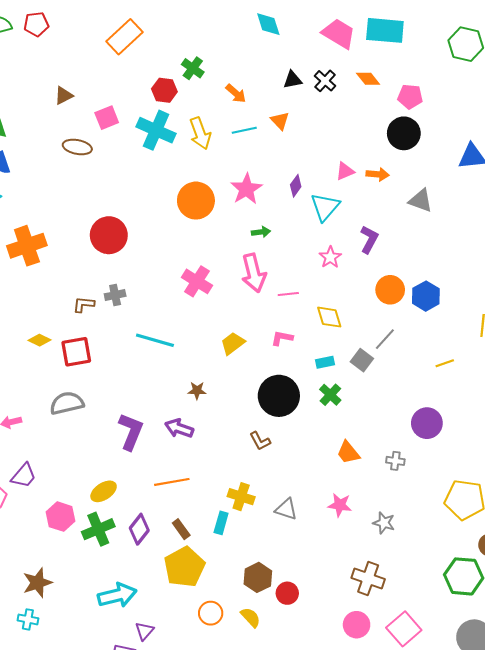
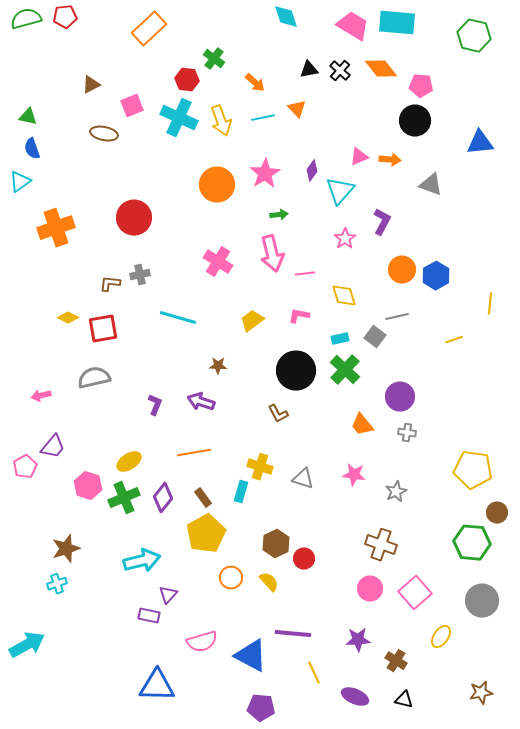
orange diamond: (368, 79) -> (381, 69), size x1.4
gray line: (385, 339) -> (397, 317), turned 35
green cross: (330, 395) -> (345, 370), size x1.4
purple circle: (427, 423) -> (400, 397), moved
purple L-shape: (131, 432) -> (155, 405), size x0.6
gray star: (384, 523) -> (396, 492), turned 30
cyan cross: (28, 619) -> (57, 584), turned -30

